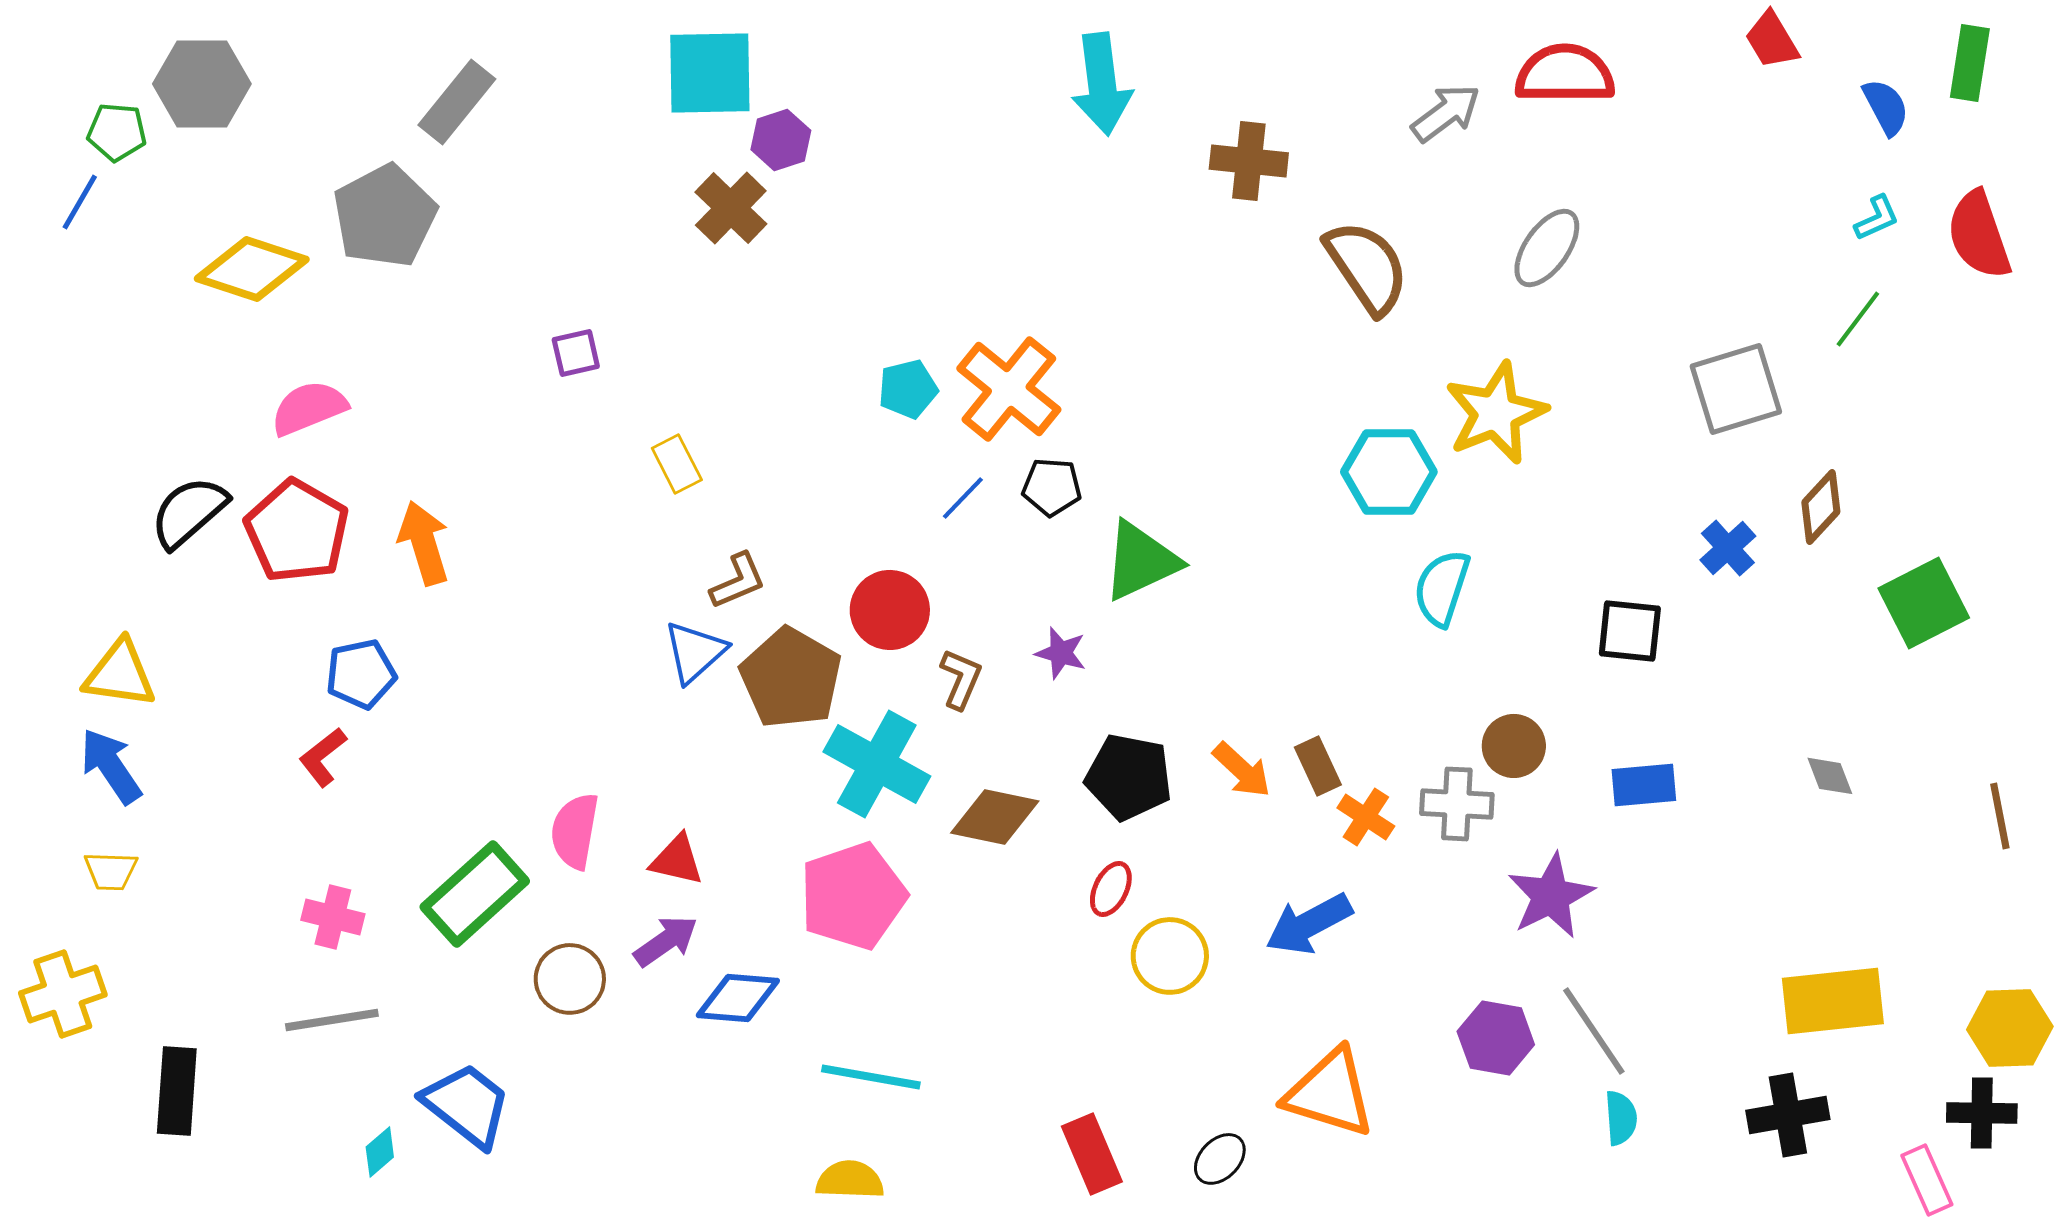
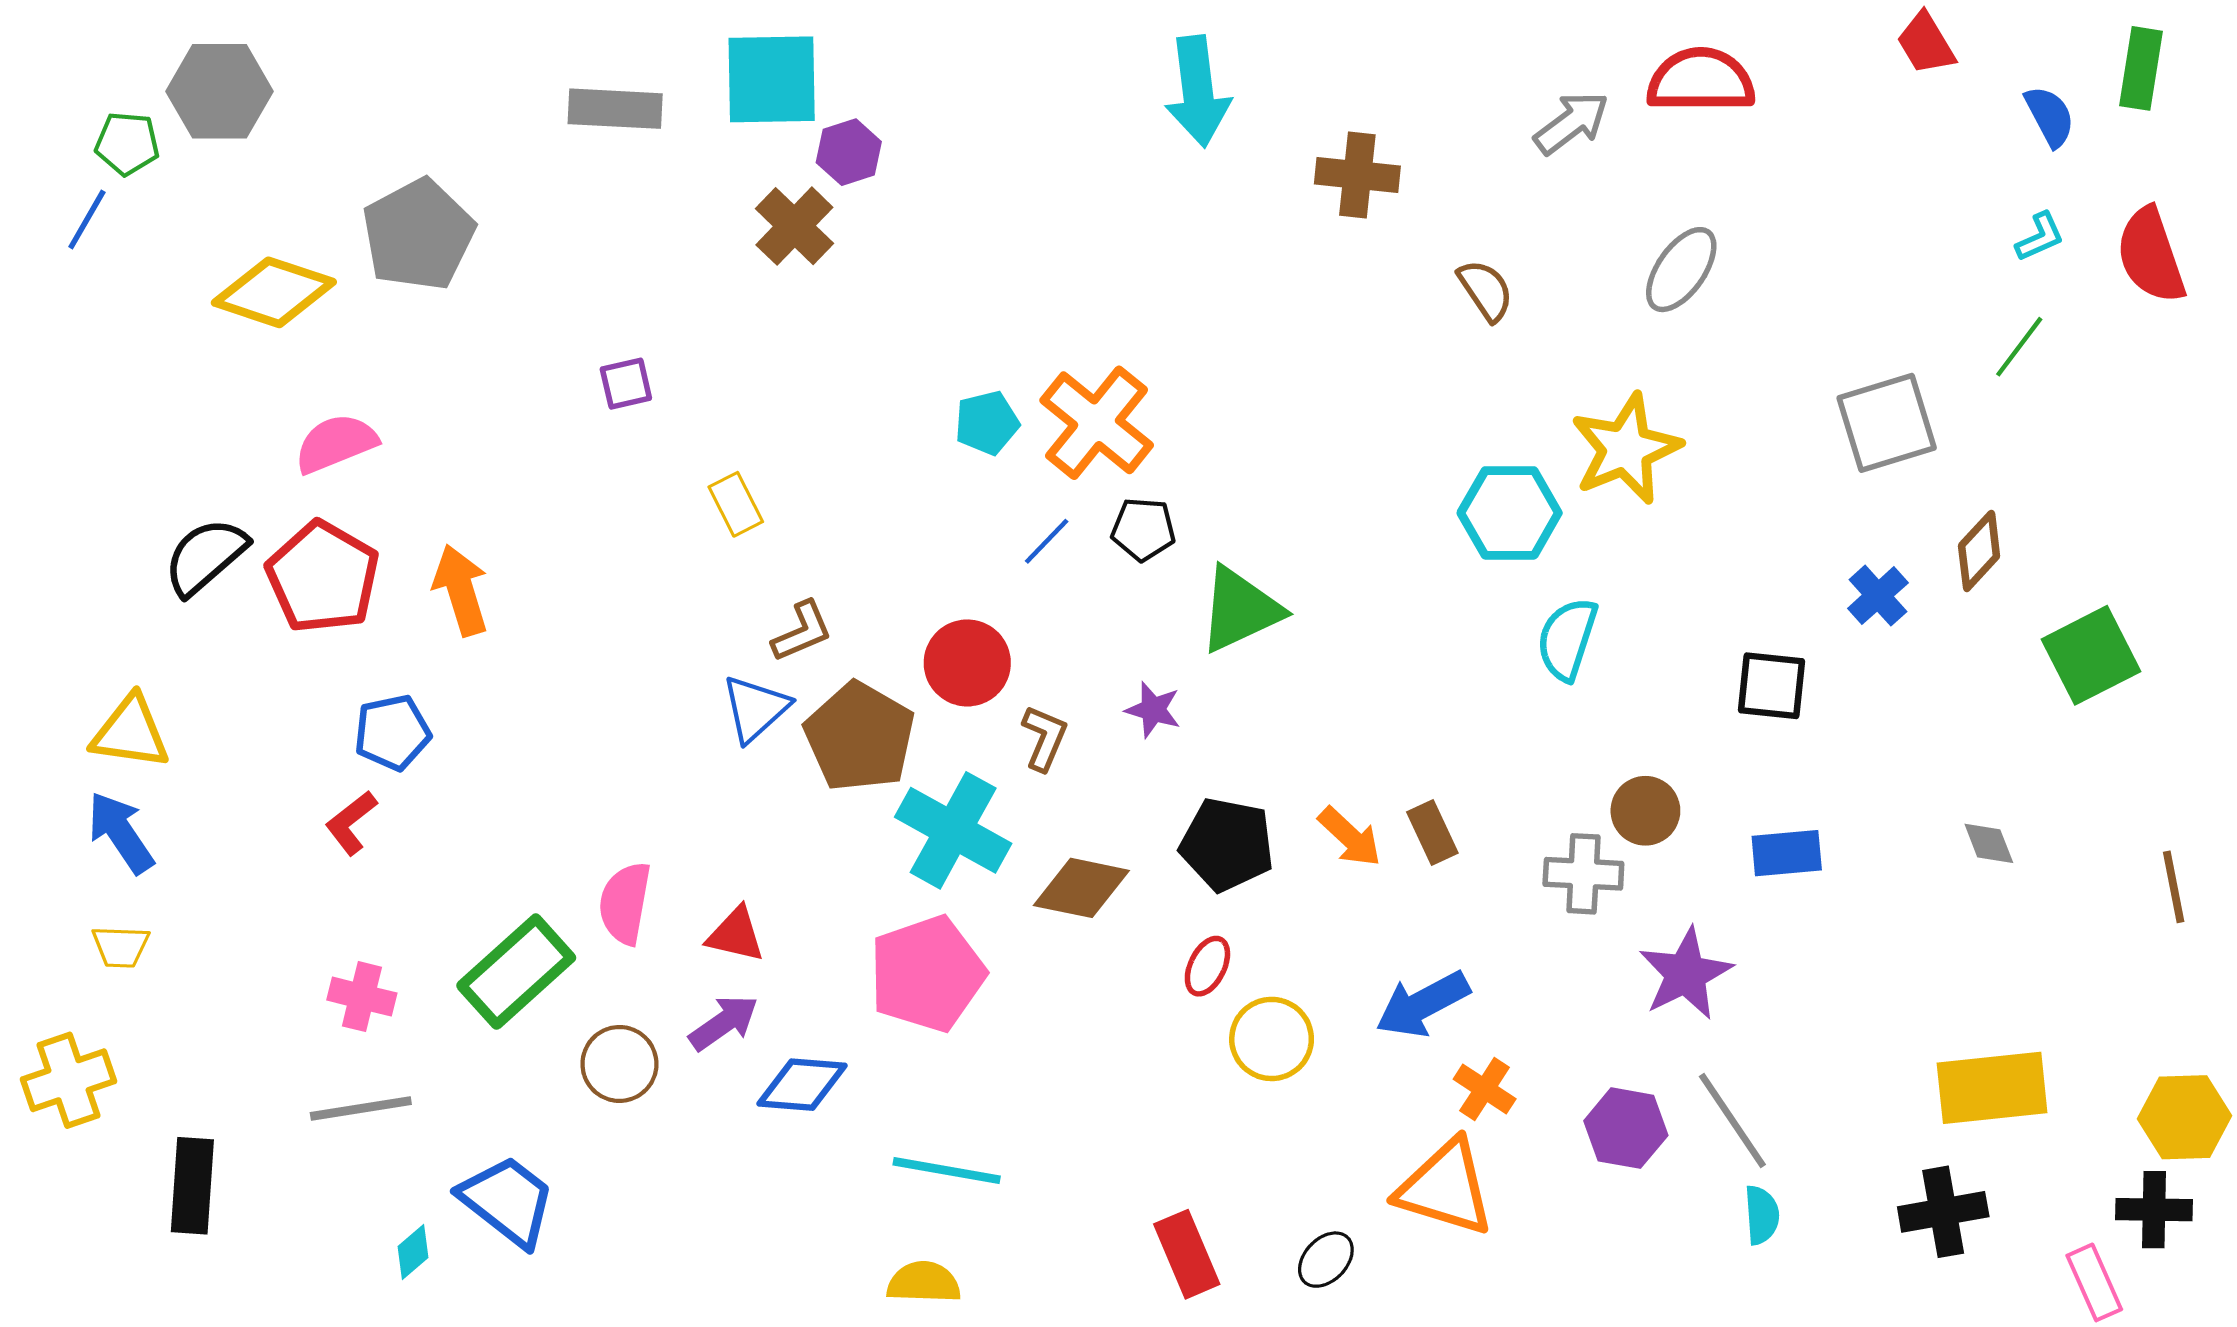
gray rectangle: (457, 102) -> (615, 109), moved, turned 54
brown semicircle: (1367, 267) -> (1486, 290), size x0.6
orange cross: (1366, 817) -> (1485, 1089), moved

